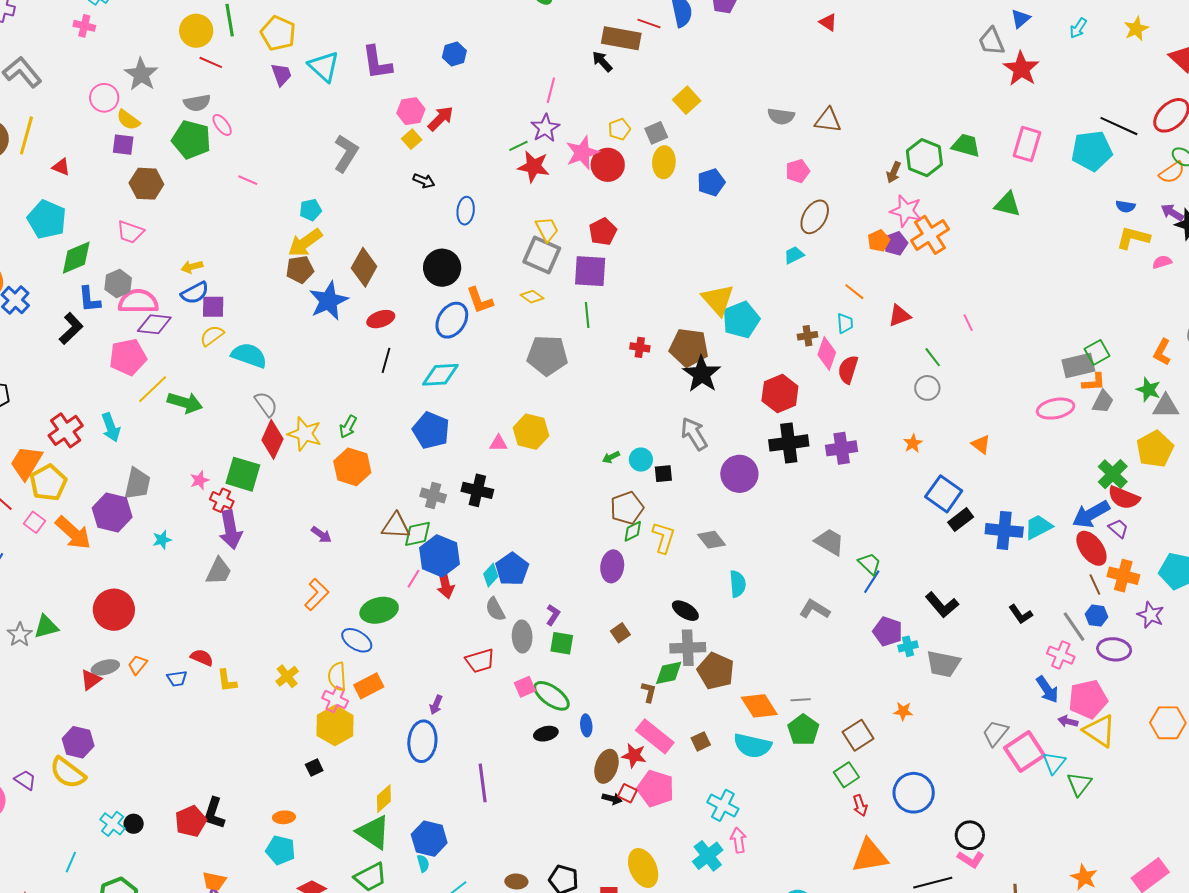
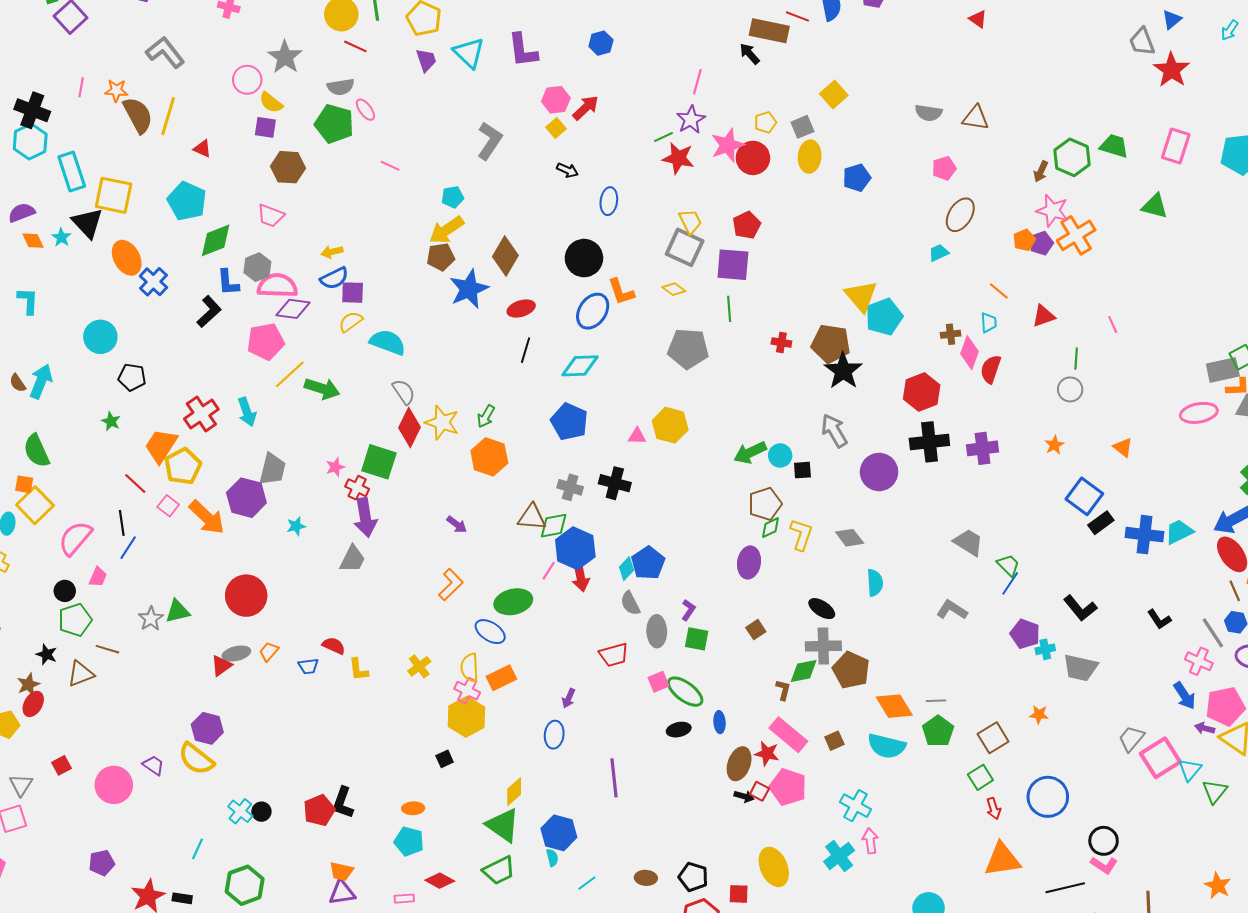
green line: (933, 357) -> (1076, 359), turned 40
green arrow: (611, 457) -> (750, 453), size x1.8
blue ellipse: (422, 741) -> (554, 735), size x0.7

